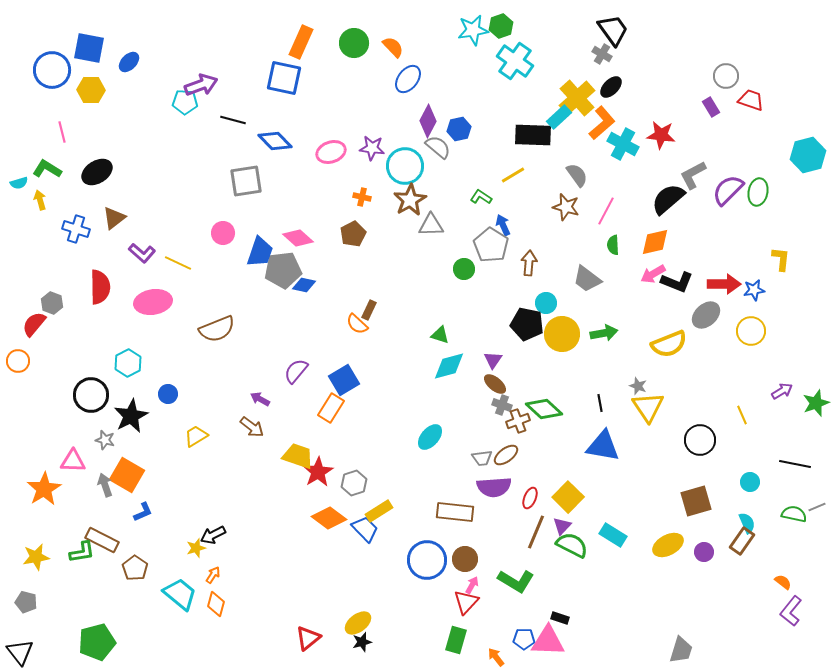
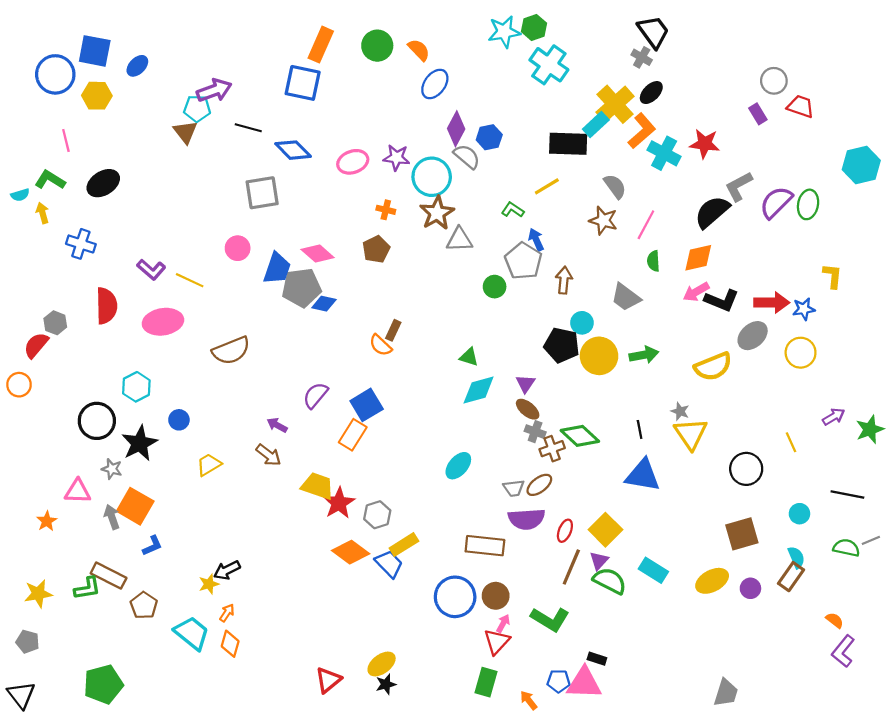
brown triangle: (114, 218) -> (185, 132), moved, turned -30
orange star: (44, 489) -> (47, 521), size x0.6

